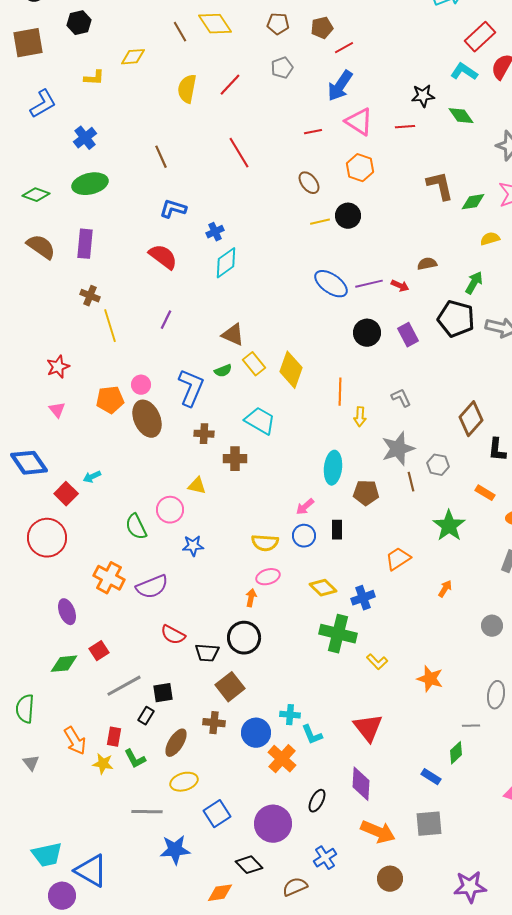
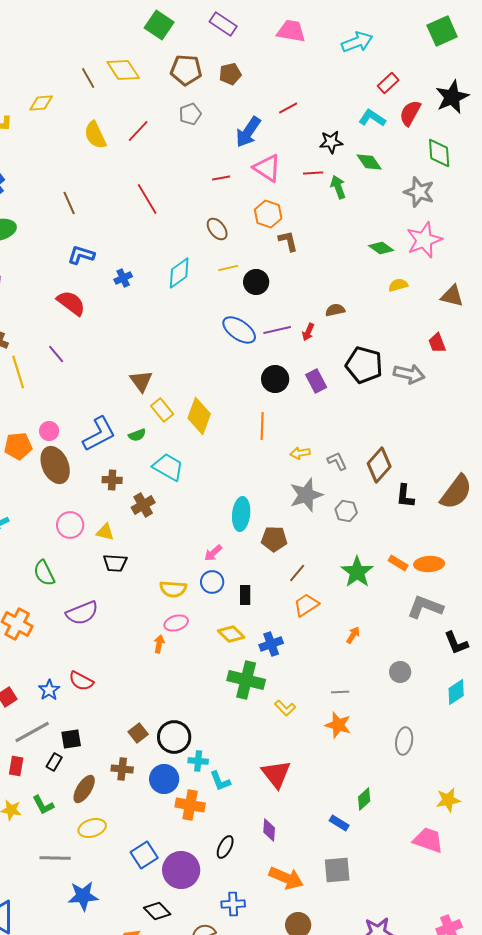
brown pentagon: (278, 24) -> (186, 70), size x1.4
red rectangle: (480, 37) -> (388, 83), size x0.7
red line: (344, 48) -> (288, 108), moved
yellow semicircle: (187, 89) -> (95, 135), turned -36
brown L-shape: (440, 186) -> (288, 241), moved, size x0.7
green diamond: (473, 202) -> (381, 248), turned 45
black circle: (348, 216) -> (256, 282), moved
cyan diamond: (226, 263) -> (179, 273), moved
green arrow: (474, 283) -> (338, 187), moved, turned -50
red arrow: (400, 286) -> (308, 332), turned 90
purple line: (166, 320) -> (56, 354), moved, turned -66
brown triangle: (233, 335) -> (141, 381), turned 30
green semicircle: (223, 371) -> (137, 435), moved
blue L-shape: (191, 388) -> (99, 434), turned 39
orange line: (340, 392) -> (262, 426), moved
gray L-shape: (401, 398) -> (337, 461), moved
yellow arrow: (360, 417) -> (300, 453), moved, turned 78
brown cross: (235, 459) -> (143, 505), turned -30
brown line: (411, 482) -> (297, 573), moved, turned 54
orange rectangle: (485, 493) -> (398, 563), moved
pink circle: (170, 510) -> (70, 525), moved
black rectangle: (337, 530) -> (245, 595), moved
blue star: (193, 546) -> (49, 690), moved, turned -30
purple semicircle: (152, 587) -> (82, 613), moved
black circle: (244, 638) -> (174, 737), moved
black trapezoid: (207, 653) -> (115, 563), moved
brown square: (230, 687) -> (138, 733), size x0.7
gray line: (471, 726) -> (340, 692), moved
red rectangle: (114, 737) -> (16, 766), moved
orange cross: (282, 759) -> (190, 805), turned -32
purple diamond: (361, 784) -> (269, 830), size x0.7
blue square: (217, 814) -> (144, 855), moved
blue cross: (325, 858) -> (233, 904), turned 30

